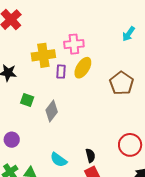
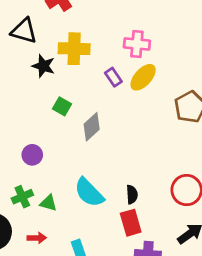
yellow cross: (43, 55) -> (74, 49), moved
purple rectangle: (61, 72) -> (113, 77), turned -48
cyan semicircle: (59, 160) -> (89, 193), size x1.4

